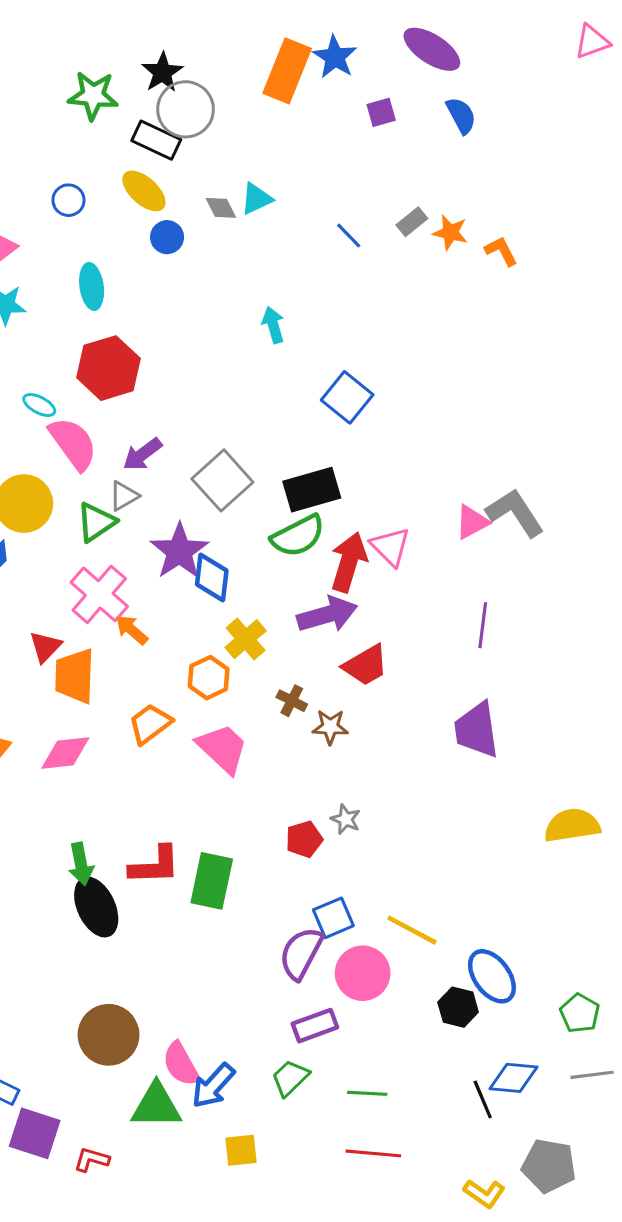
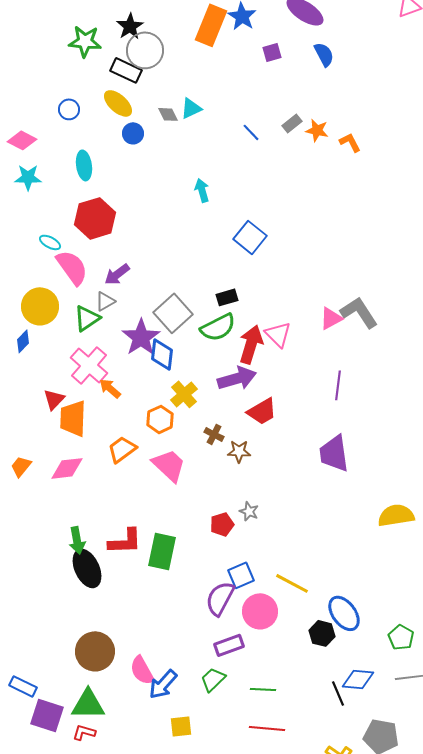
gray square: (222, 480) -> (173, 313), moved
black rectangle: (312, 490) -> (227, 297), size x0.6
green triangle: (156, 1106) -> (88, 704), moved

